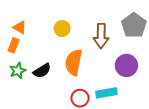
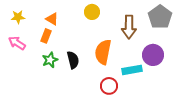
yellow circle: (62, 28) -> (92, 12), moved
black semicircle: (42, 71) -> (73, 60), turned -72
cyan rectangle: (106, 93) -> (132, 70), moved

